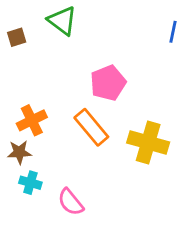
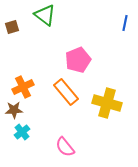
cyan cross: (30, 183) -> (22, 132), turned 35
pink semicircle: (71, 202) -> (65, 147), moved

